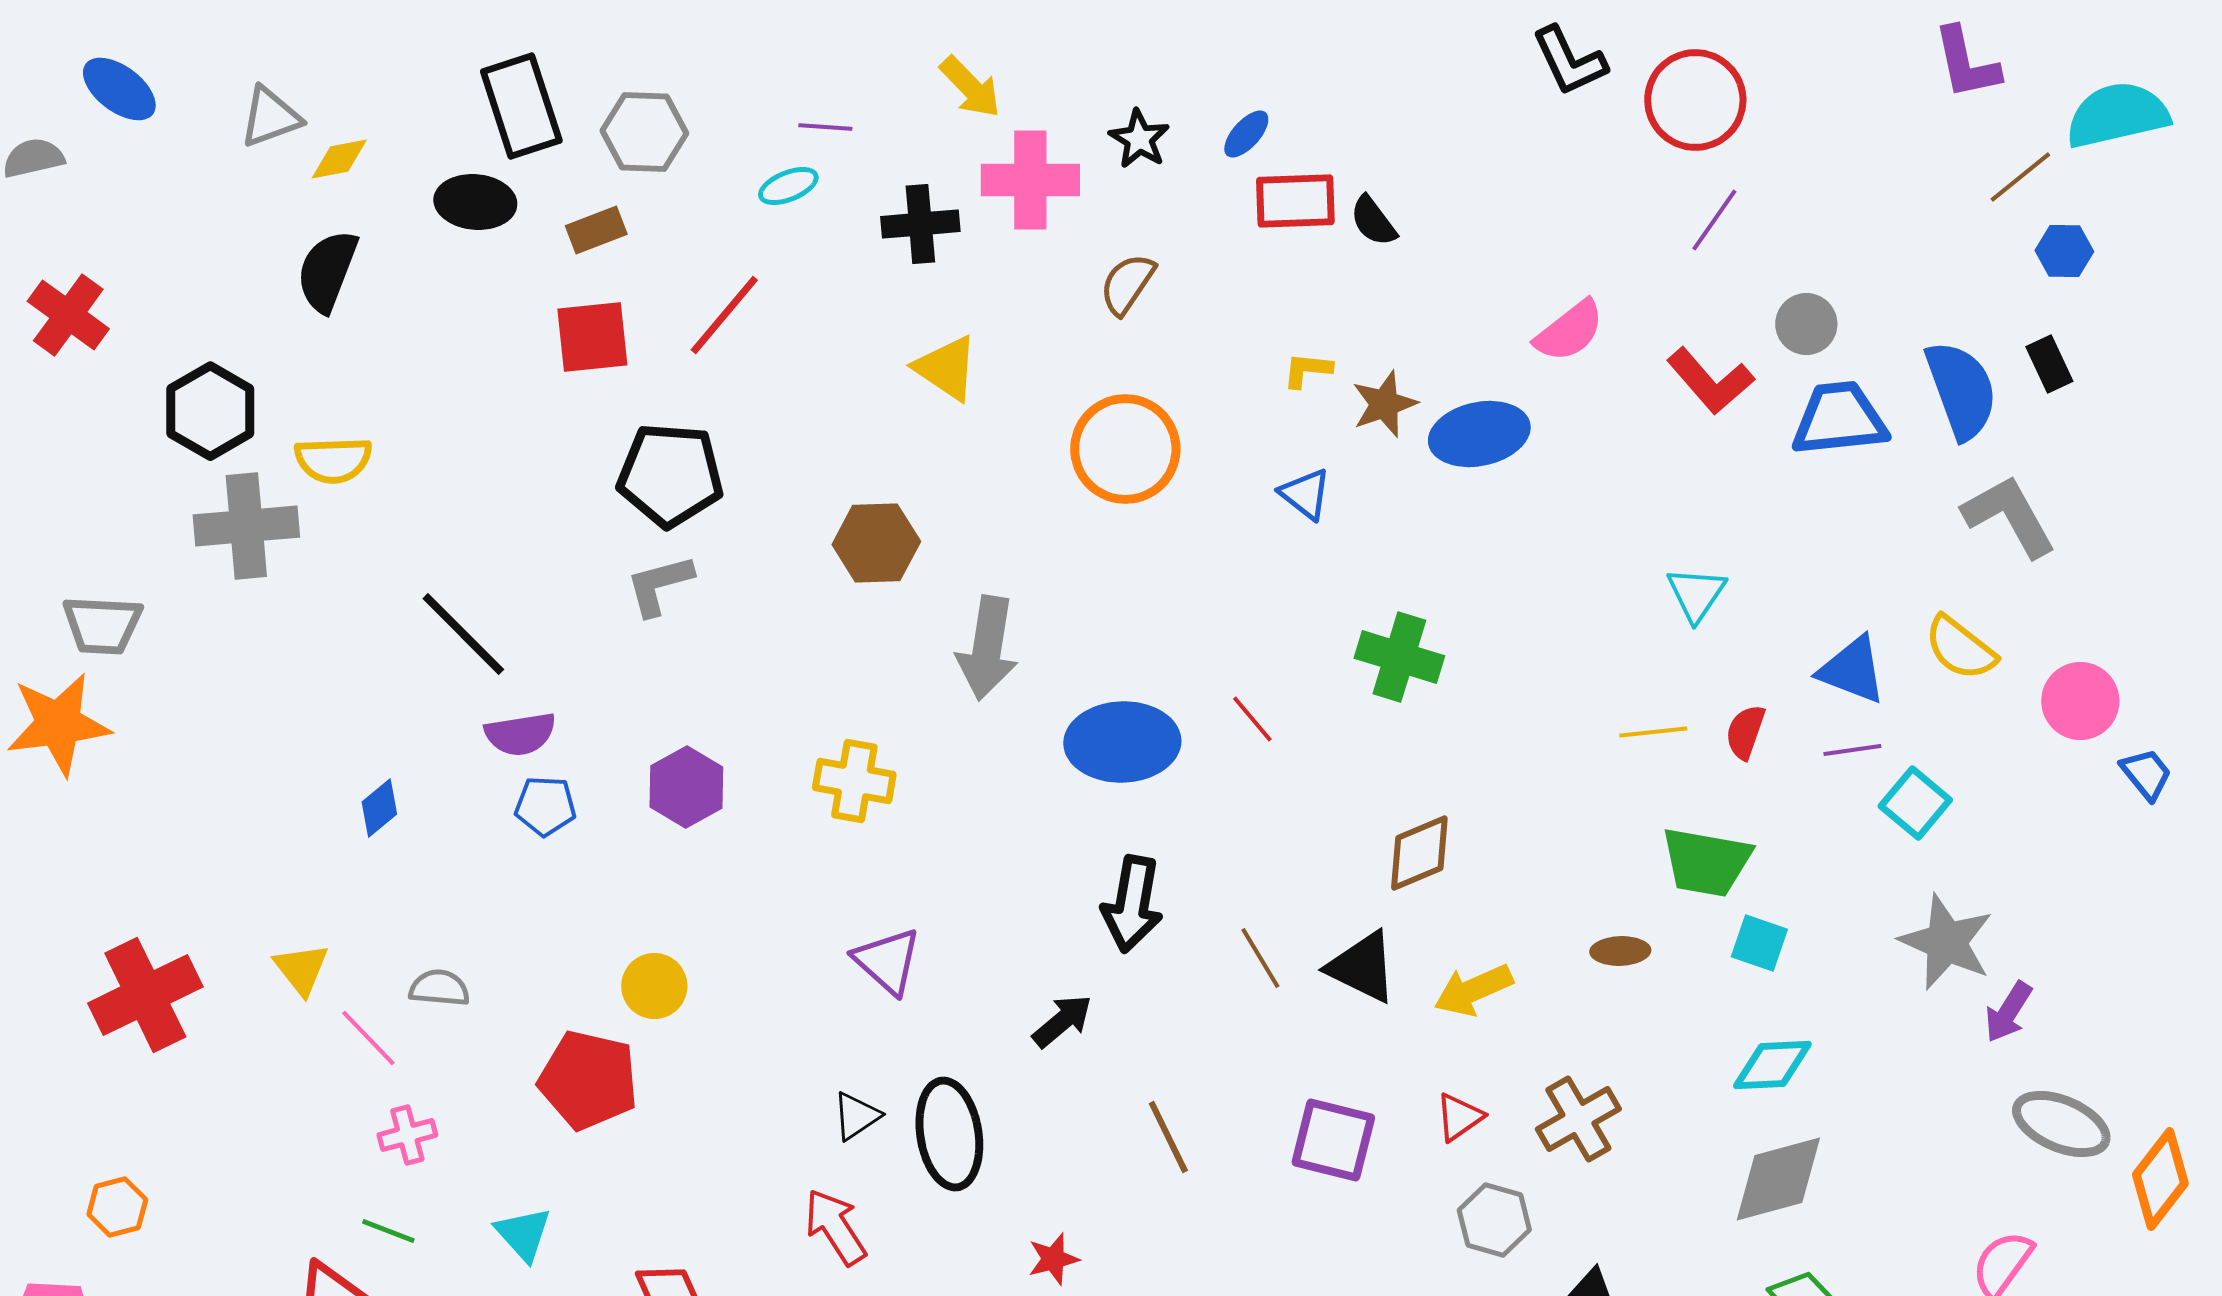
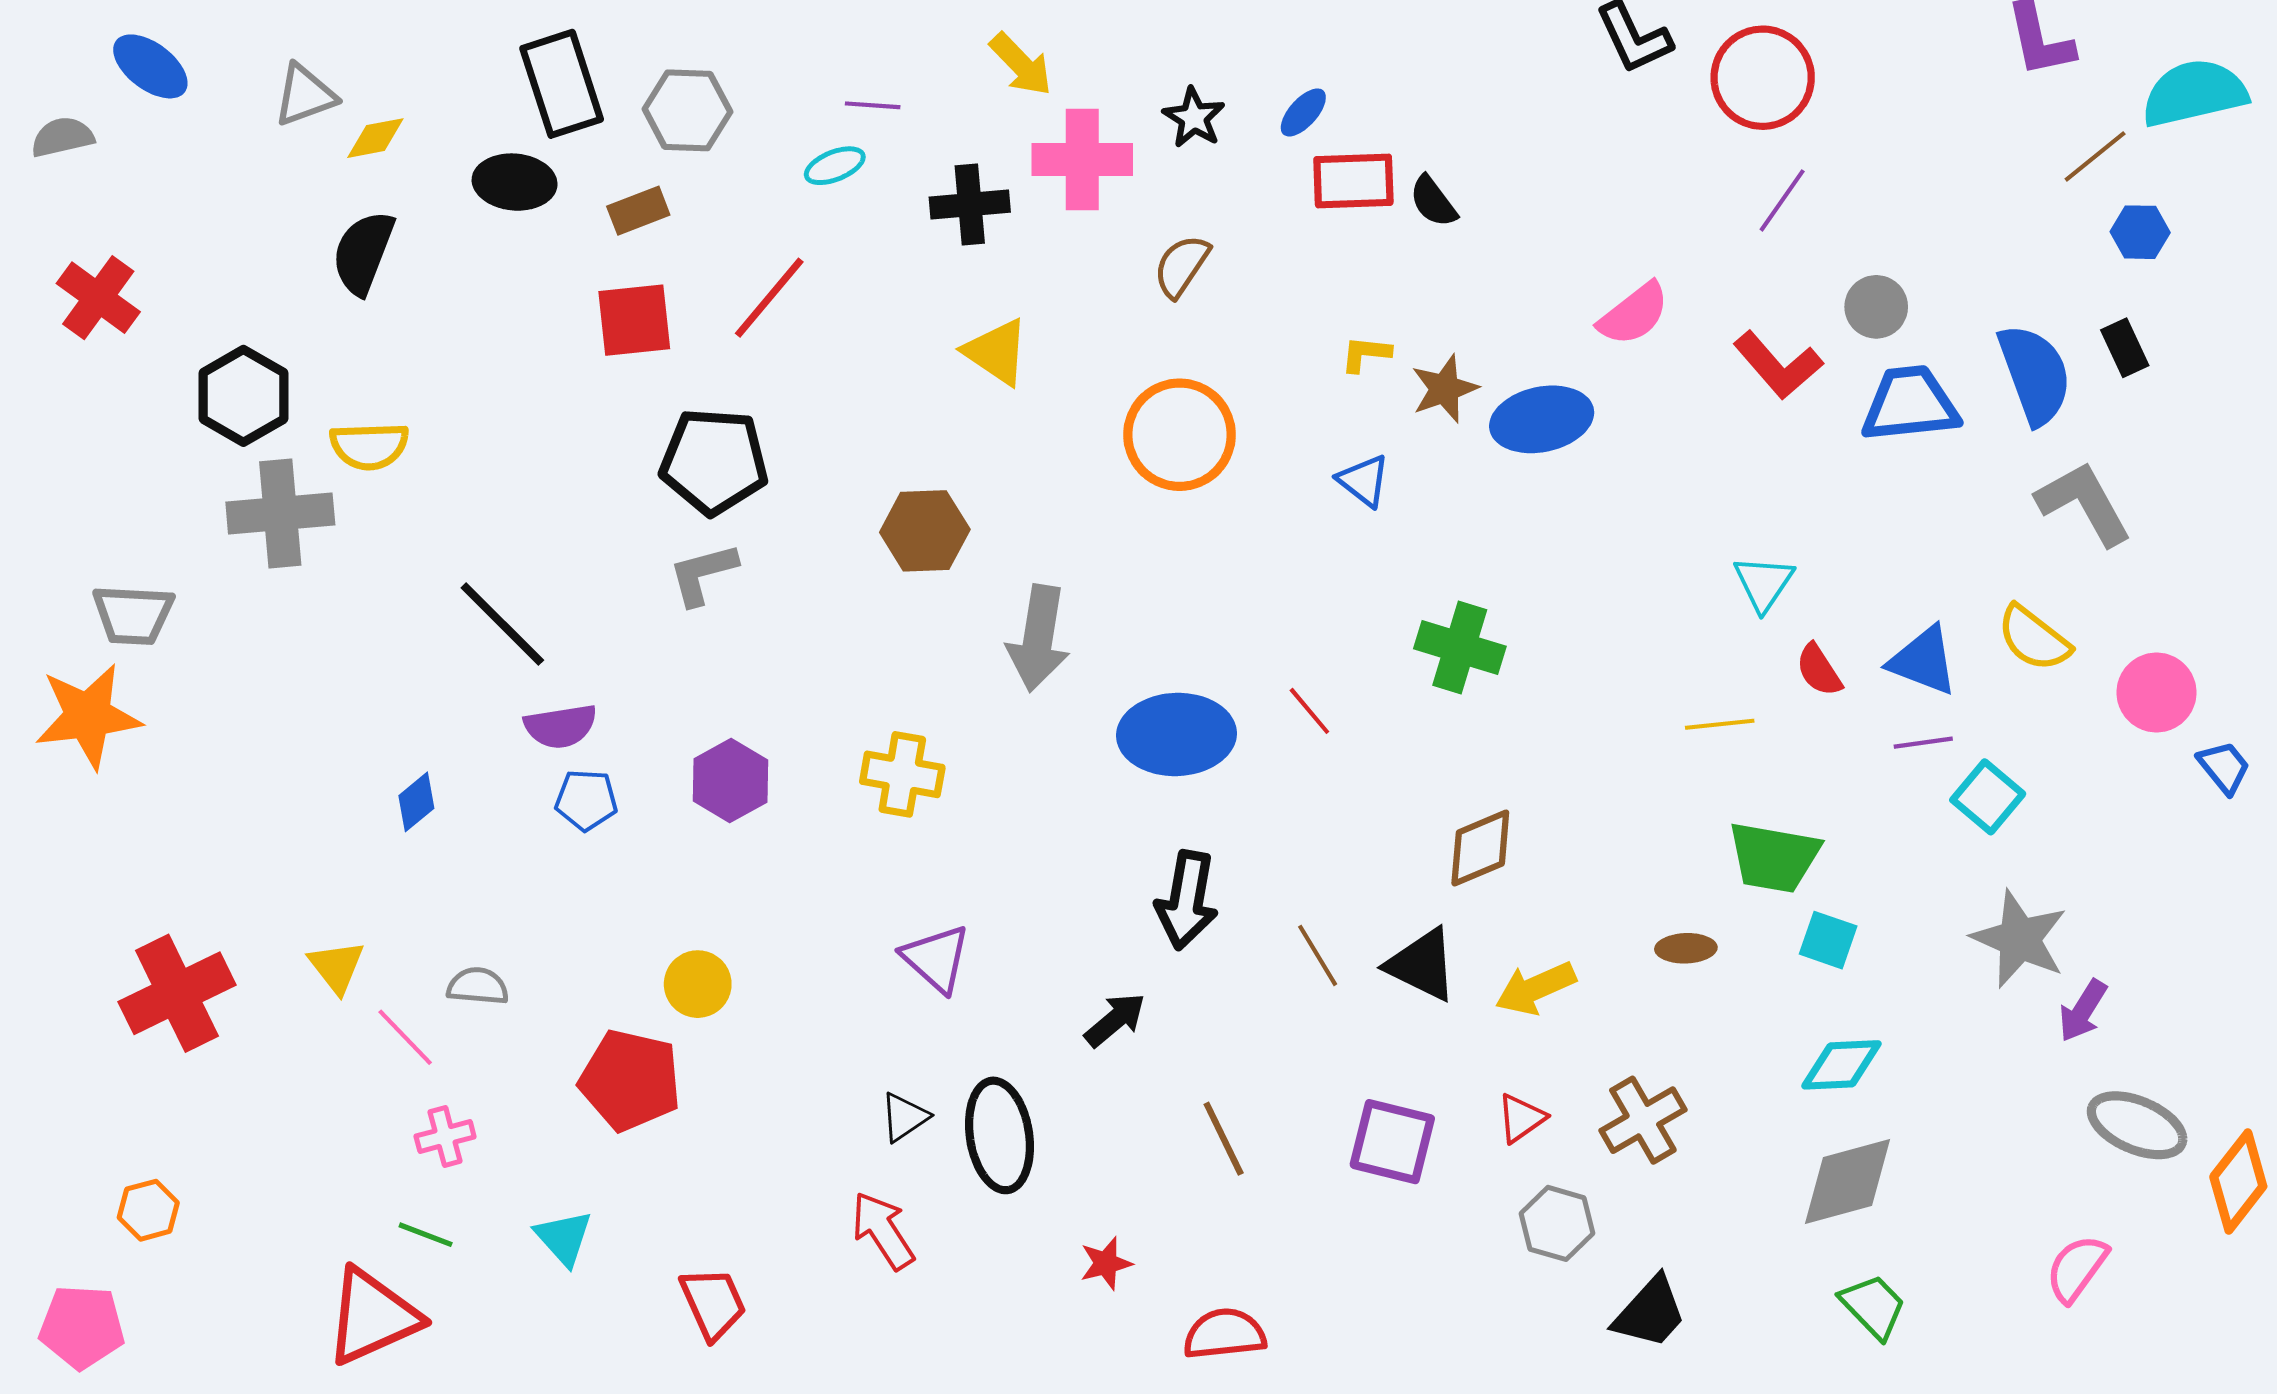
red semicircle: (1745, 732) -> (1819, 670), moved, turned -52

